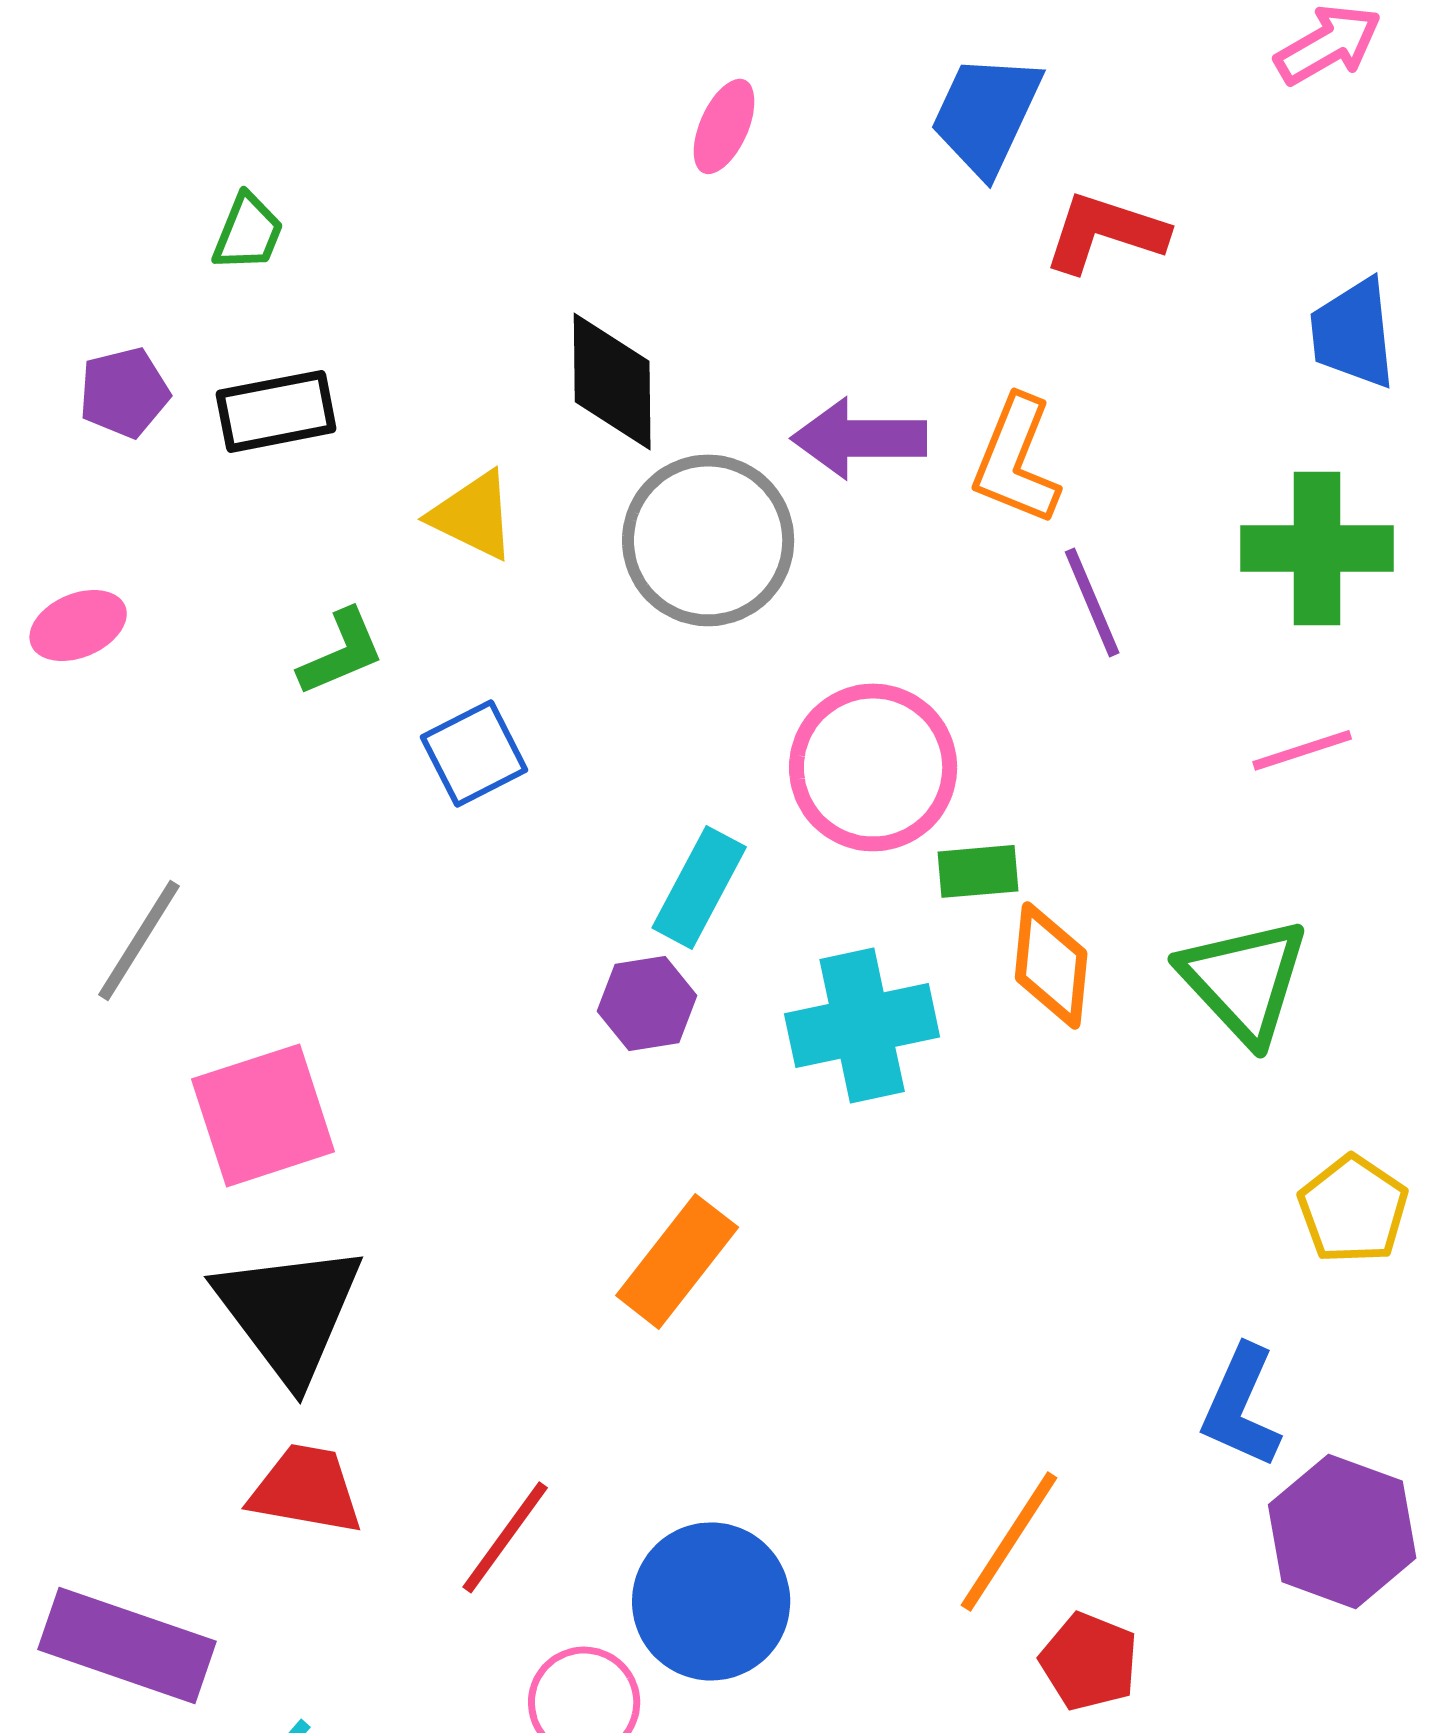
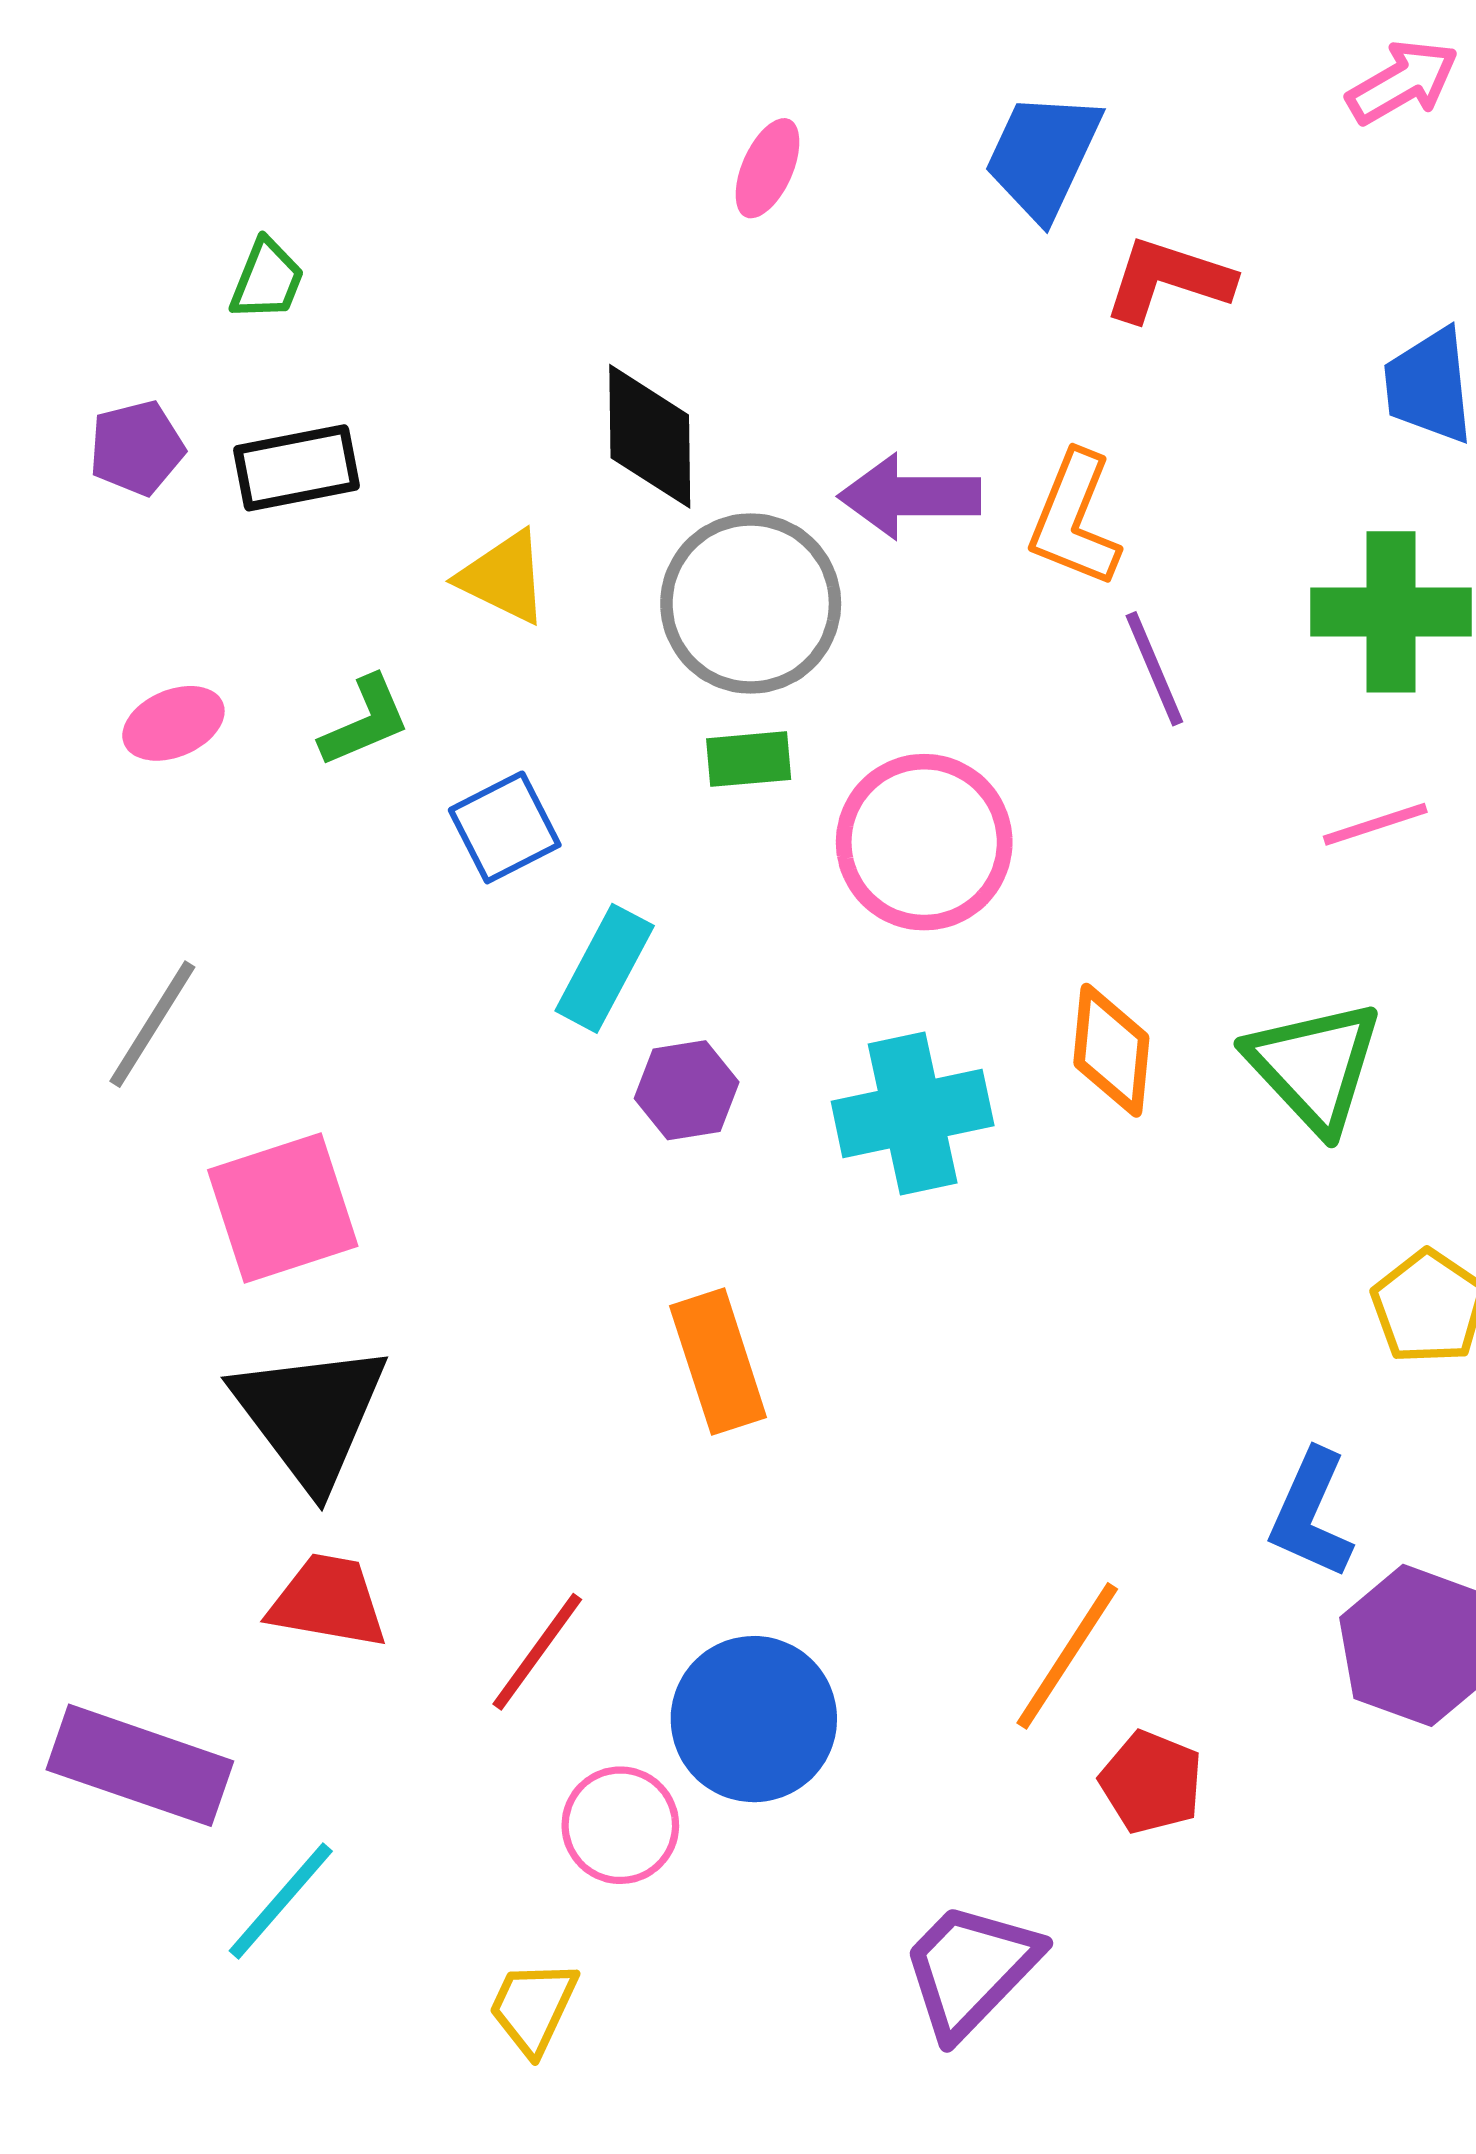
pink ellipse: (78, 625) -> (173, 723), moved
green rectangle: (978, 871) -> (749, 759), moved
cyan rectangle: (699, 887) -> (605, 968), moved
orange rectangle: (677, 1261) -> (718, 1362), turned -56

